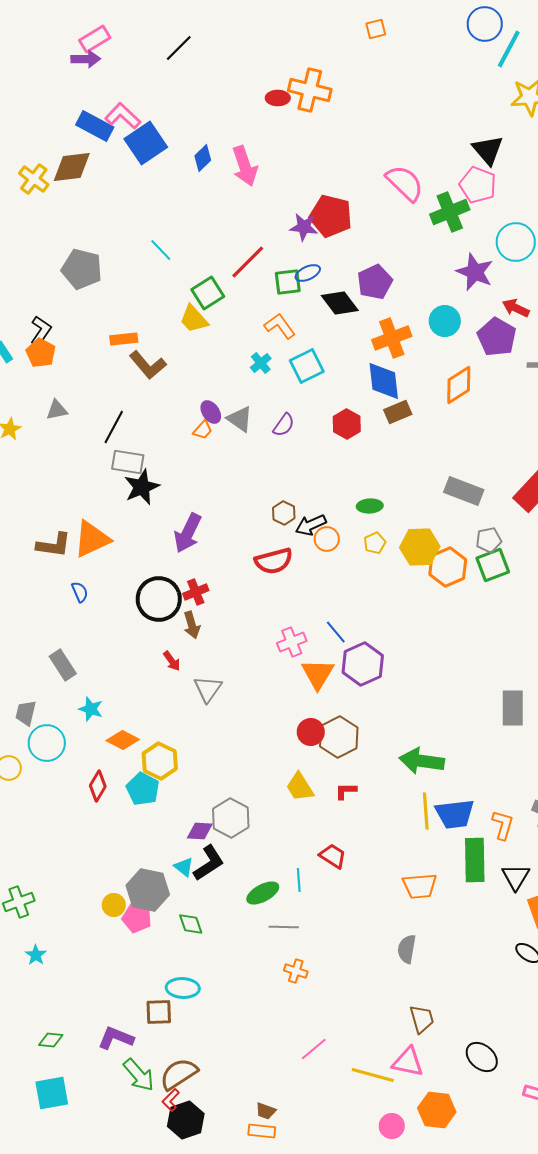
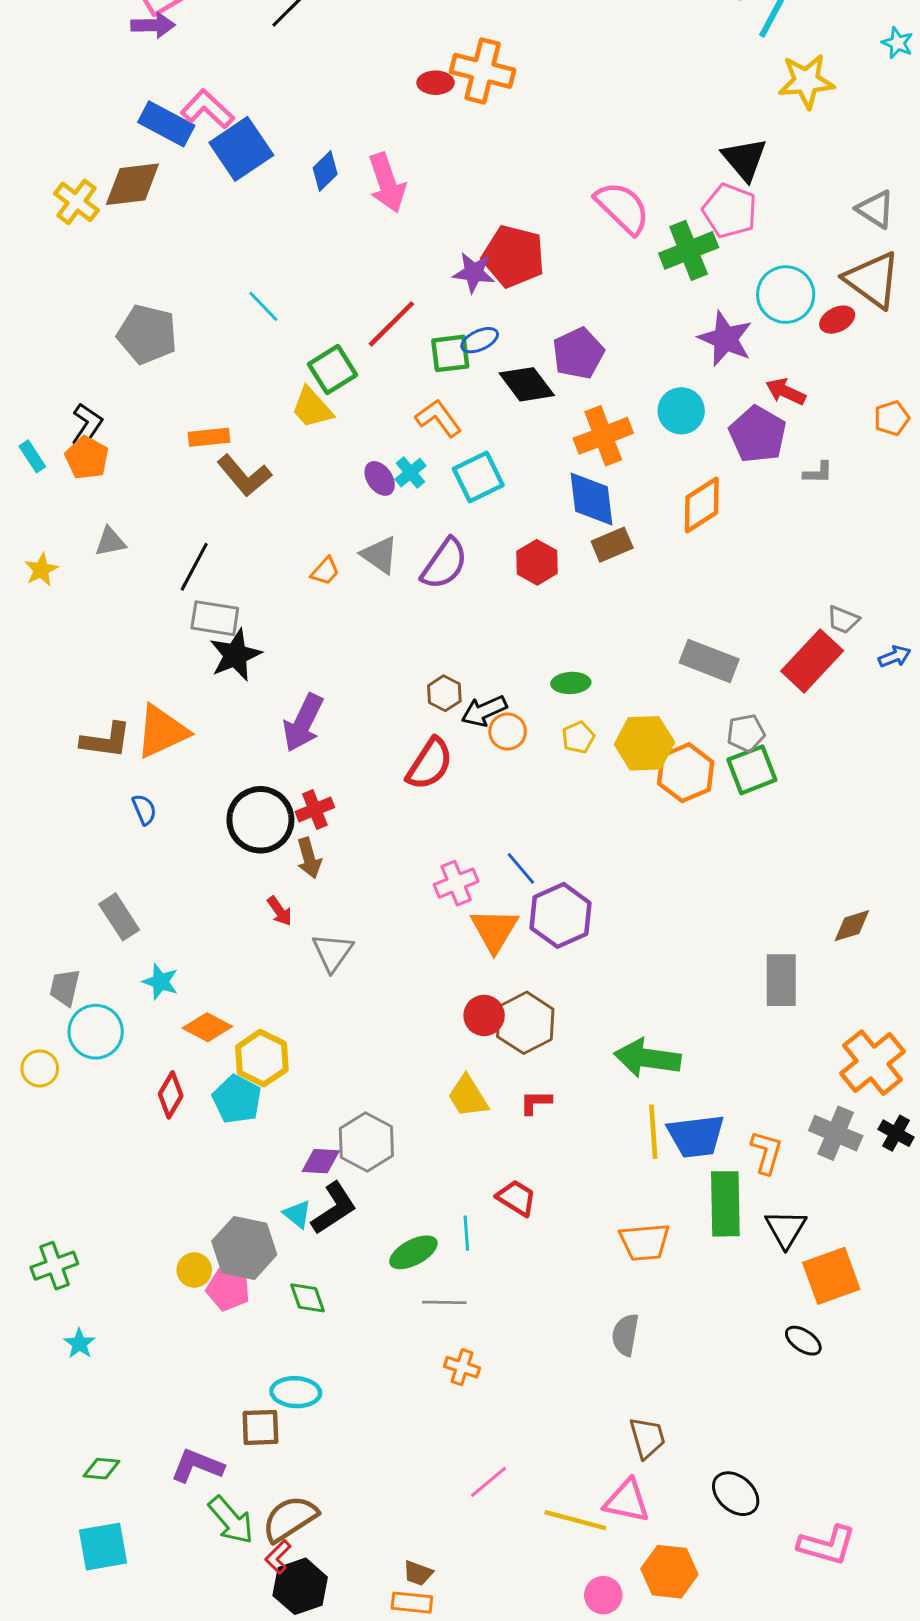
purple ellipse: (211, 412) -> (380, 478), moved
purple semicircle: (284, 425) -> (444, 564), size x1.5
red semicircle: (274, 561) -> (430, 764), turned -42

